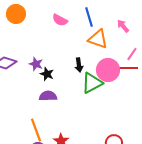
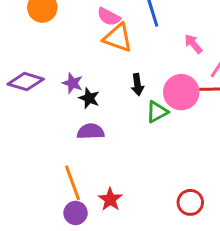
pink arrow: (123, 26) -> (193, 44), moved
orange triangle: (98, 39) -> (118, 38), moved
green triangle: (92, 83) -> (157, 112), size x0.7

